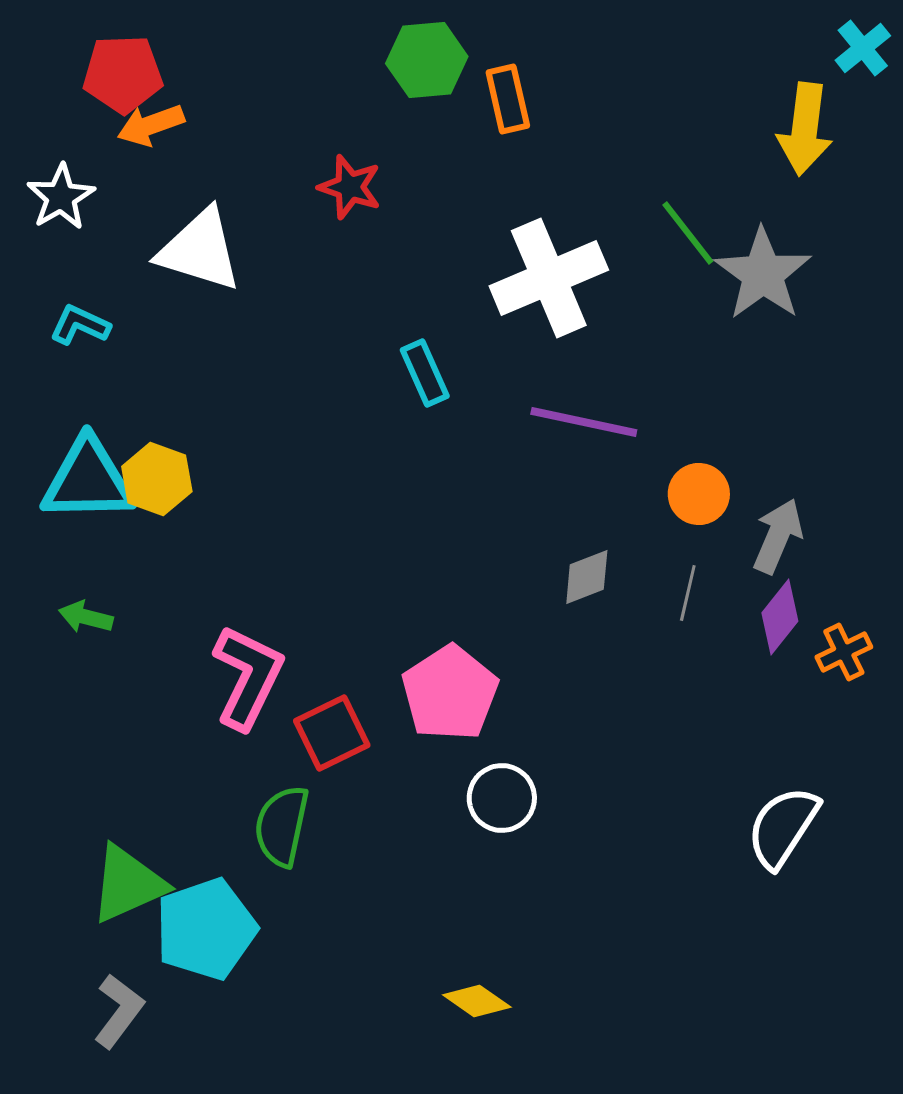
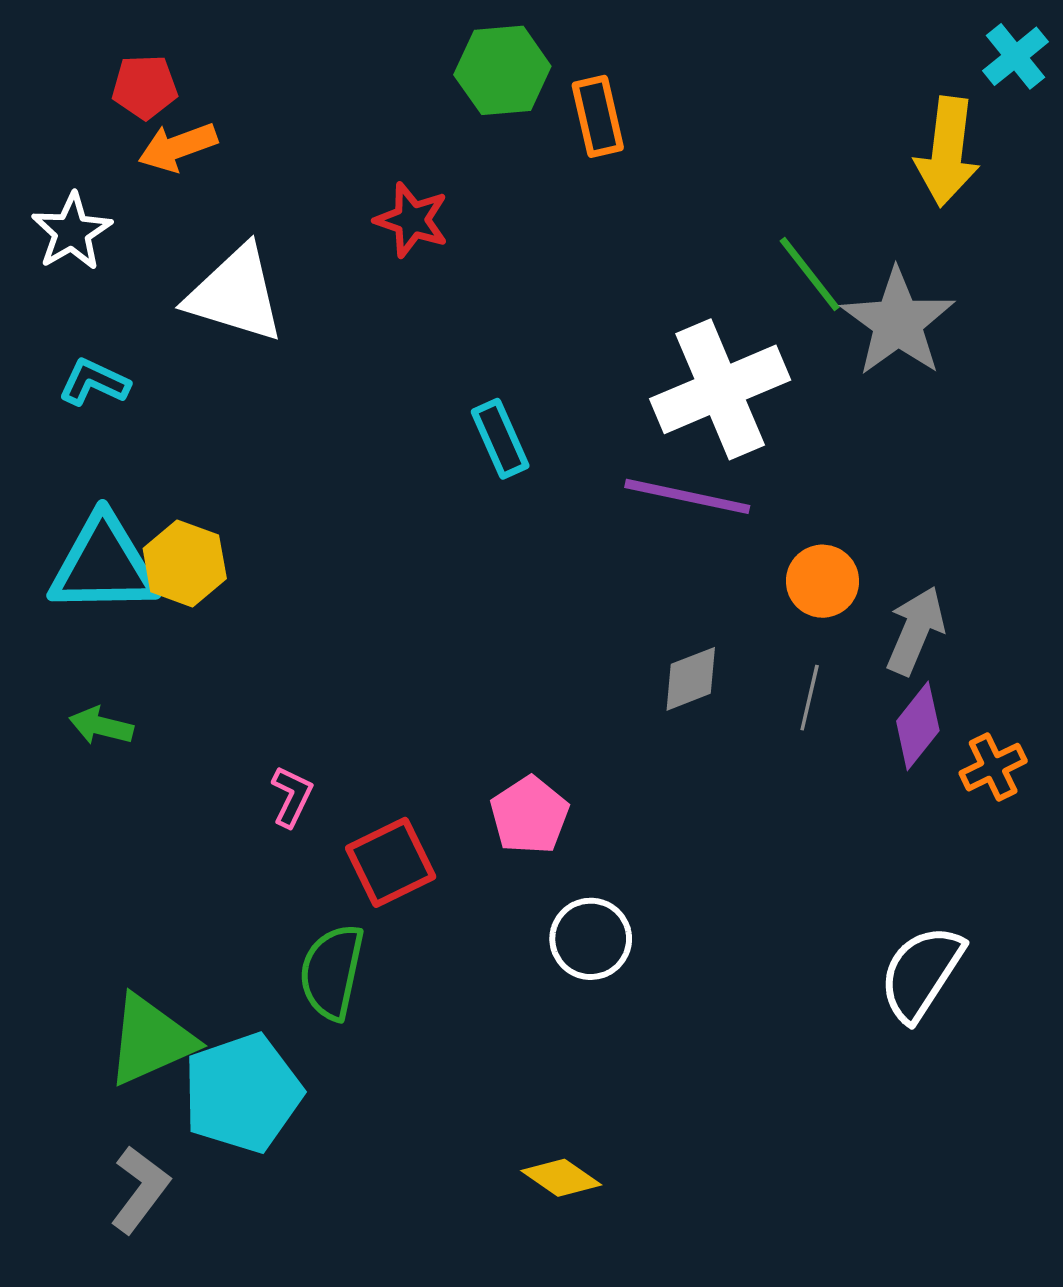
red pentagon: (123, 74) -> (145, 87), size x0.7
white cross: (549, 278) -> (720, 389), moved
pink L-shape: (248, 677) -> (292, 796), size x0.5
pink pentagon: (450, 693) -> (530, 815), size x0.7

